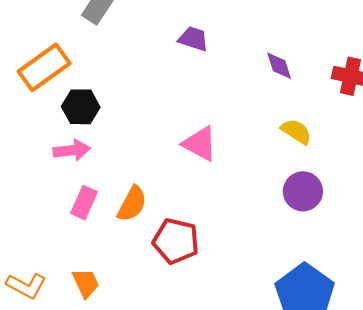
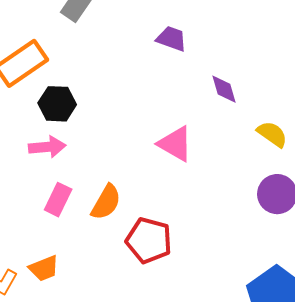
purple diamond: (279, 66) -> (224, 89), moved
orange trapezoid: (86, 283) -> (44, 268), moved, turned 92

